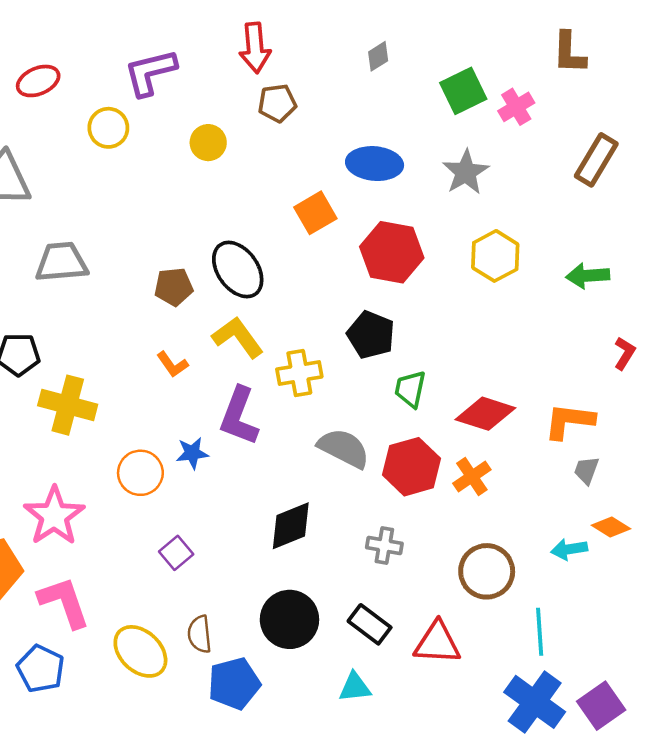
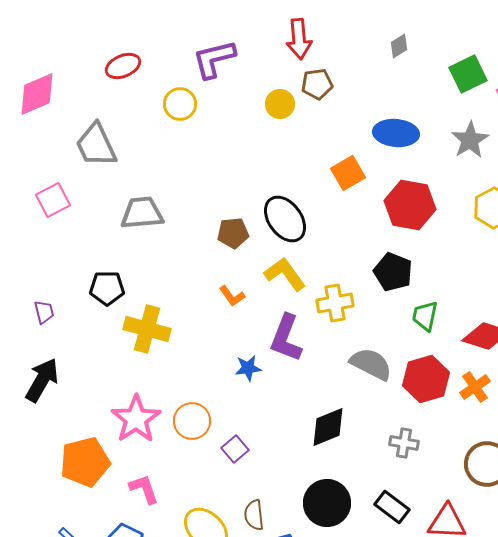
yellow circle: (208, 143) -> (280, 104), moved
orange circle: (140, 473) -> (192, 421), moved
pink L-shape: (64, 602) -> (144, 489), size x0.7

